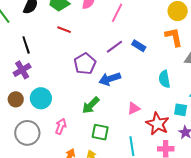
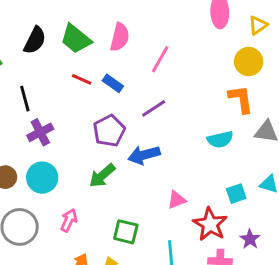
blue rectangle: (139, 46) -> (113, 83), moved
purple cross: (22, 70) -> (40, 132), moved
cyan semicircle: (164, 79) -> (220, 139), moved, turned -96
green arrow: (91, 105) -> (102, 176), moved
cyan square: (181, 110) -> (236, 194), moved, turned -32

